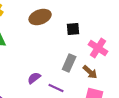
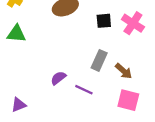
pink cross: (98, 48) -> (133, 23), moved

